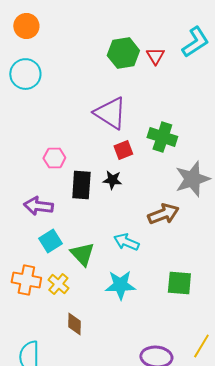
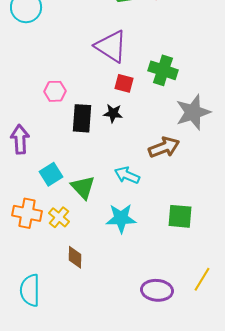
red square: (123, 150) -> (124, 83), turned 36
purple arrow: (38, 206) -> (20, 139), moved, turned 80

